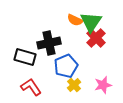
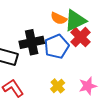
green triangle: (91, 22) -> (75, 21), turned 30
blue pentagon: (66, 66) -> (57, 46), moved

